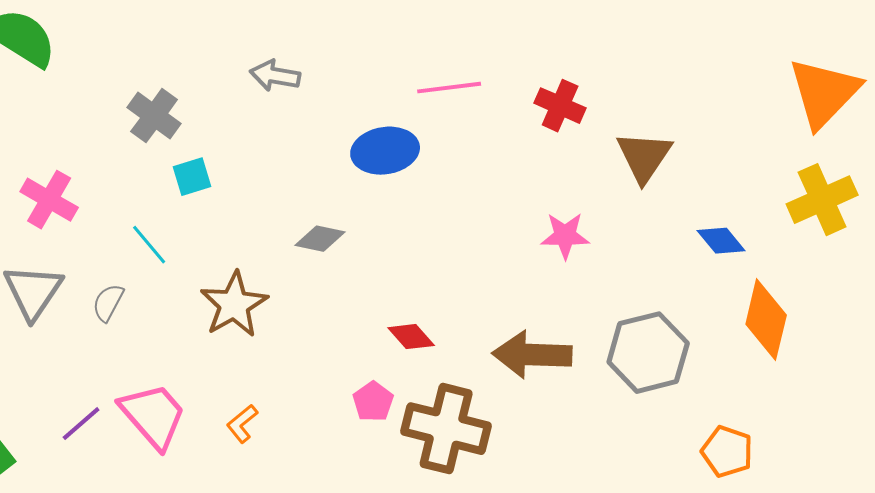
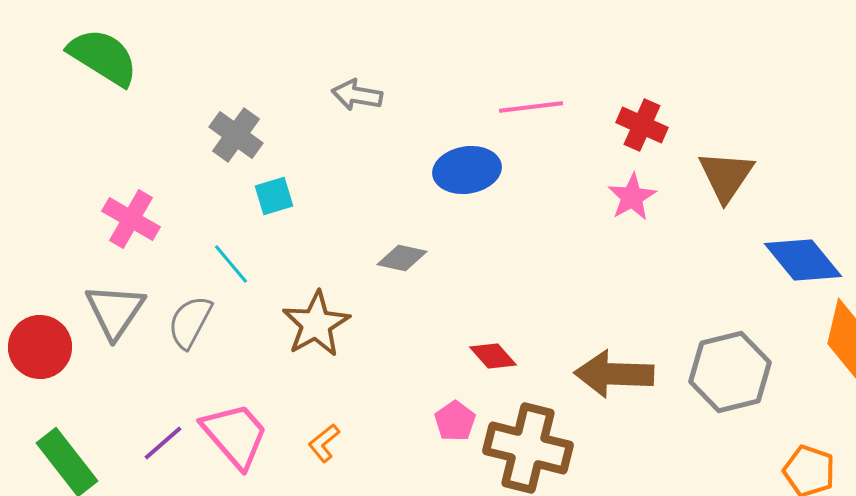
pink star: (565, 236) -> (632, 197), moved, turned -30
blue diamond: (721, 241) -> (803, 260), size x1.6
gray semicircle: (108, 303) -> (190, 322), size x1.4

